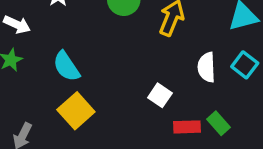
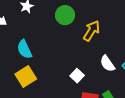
white semicircle: (207, 67) -> (107, 64), turned -42

